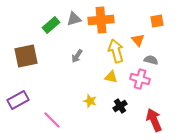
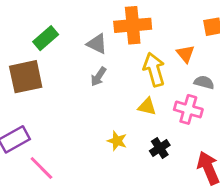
gray triangle: (74, 19) -> (97, 44), moved, turned 42
green rectangle: (51, 25) -> (46, 38), moved
pink line: (52, 120) -> (41, 168), moved

